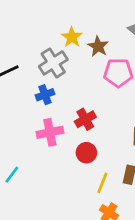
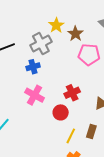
red cross: (85, 119) -> (72, 93), moved
pink cross: (50, 132) -> (35, 95), turned 36

